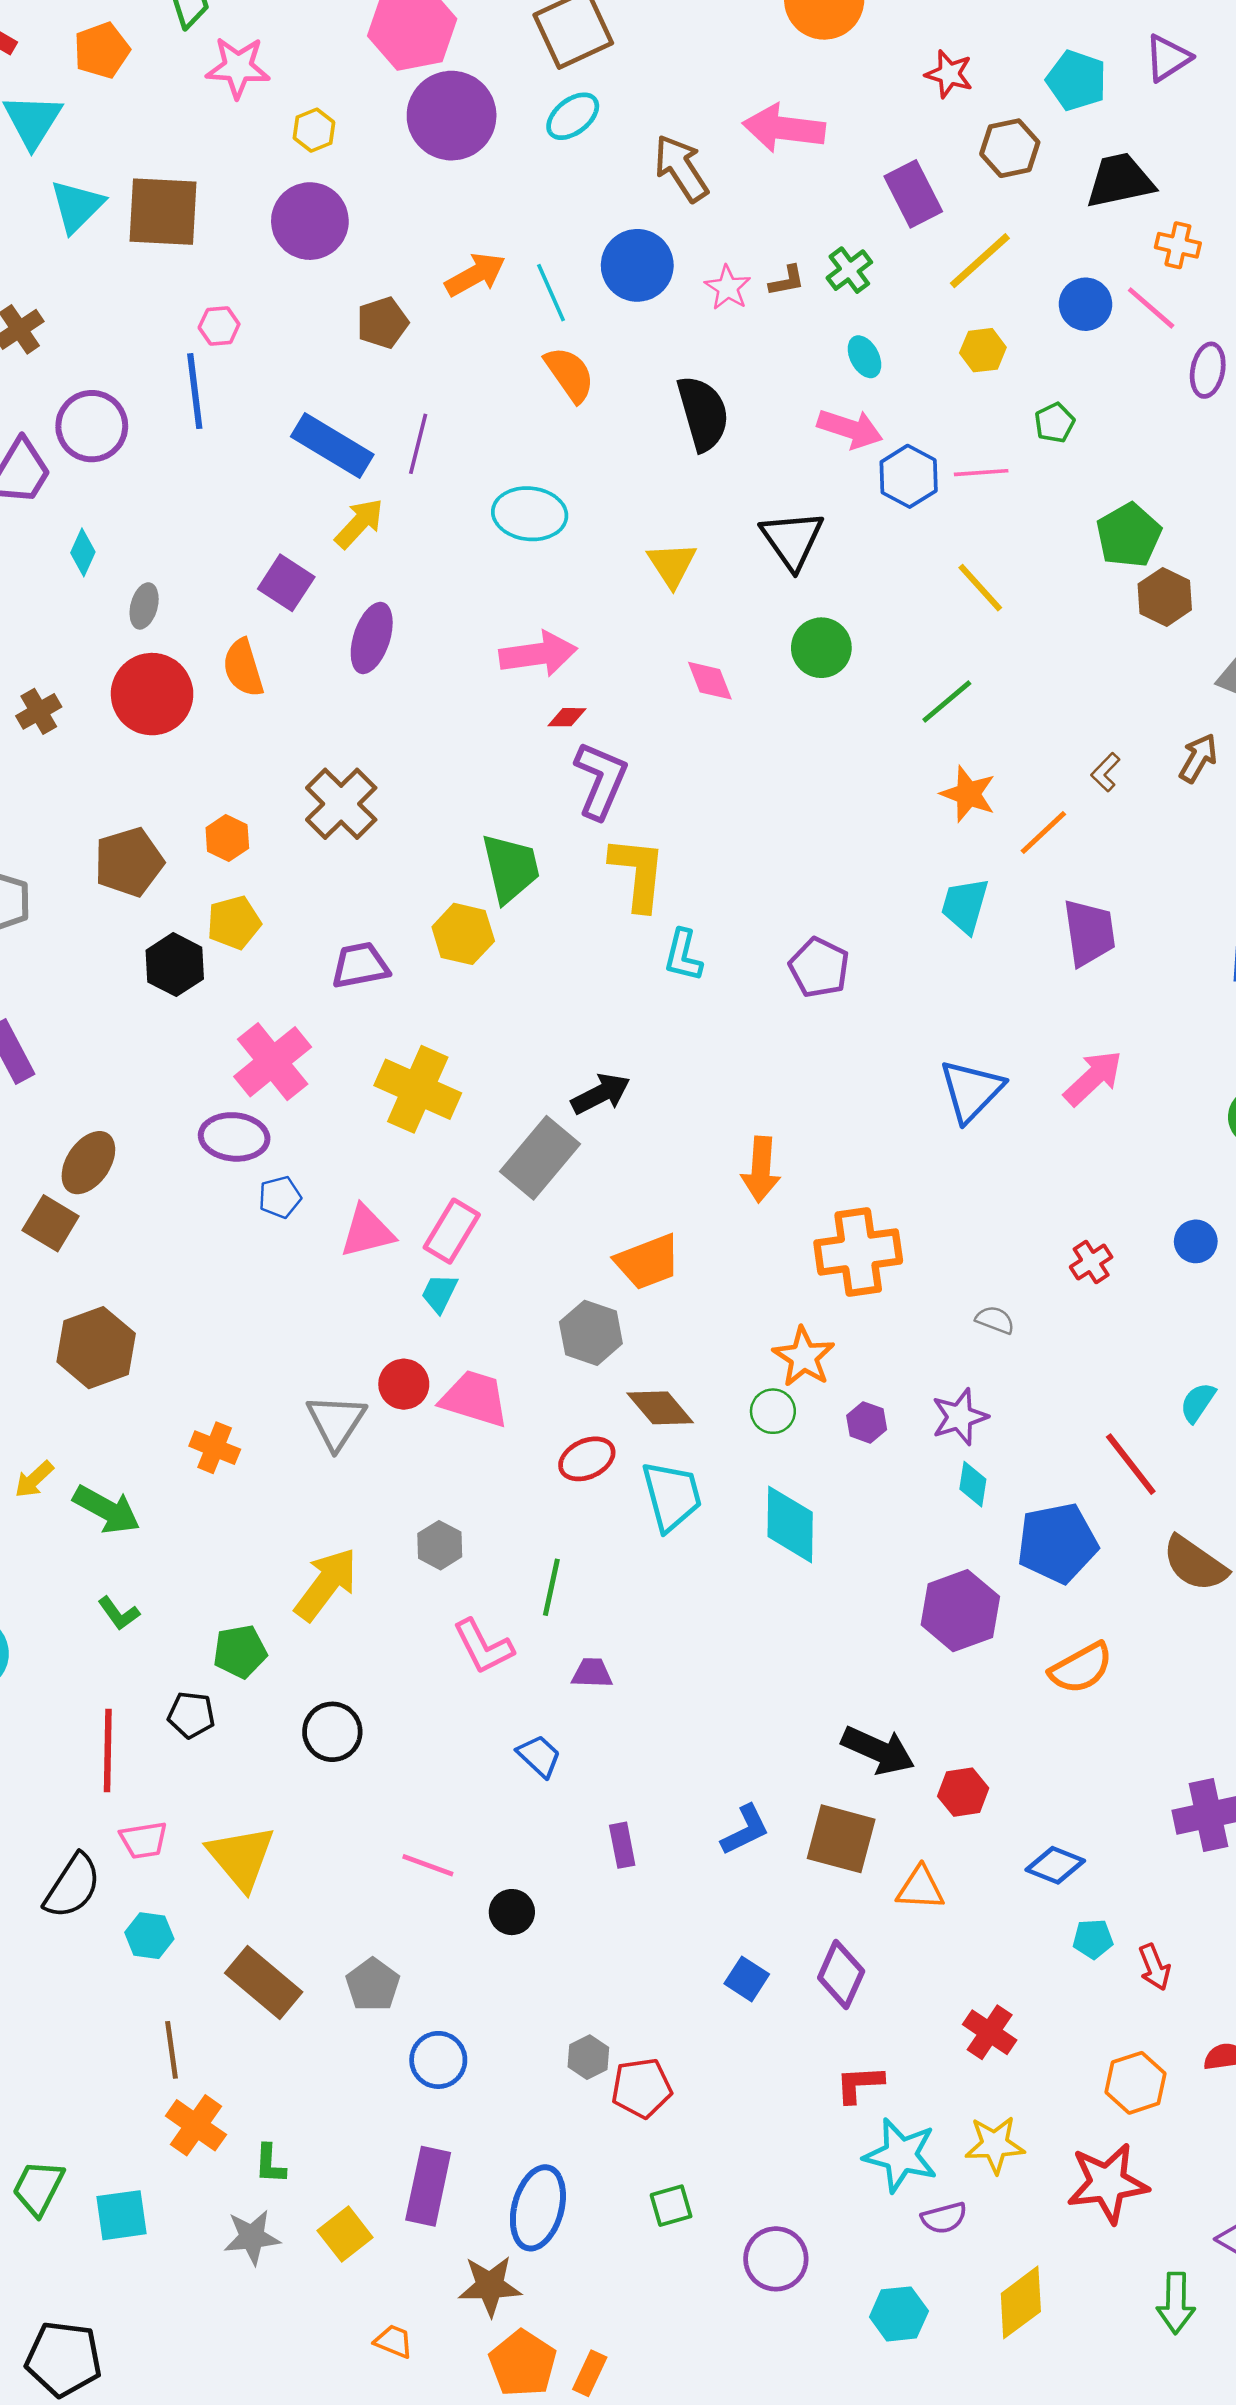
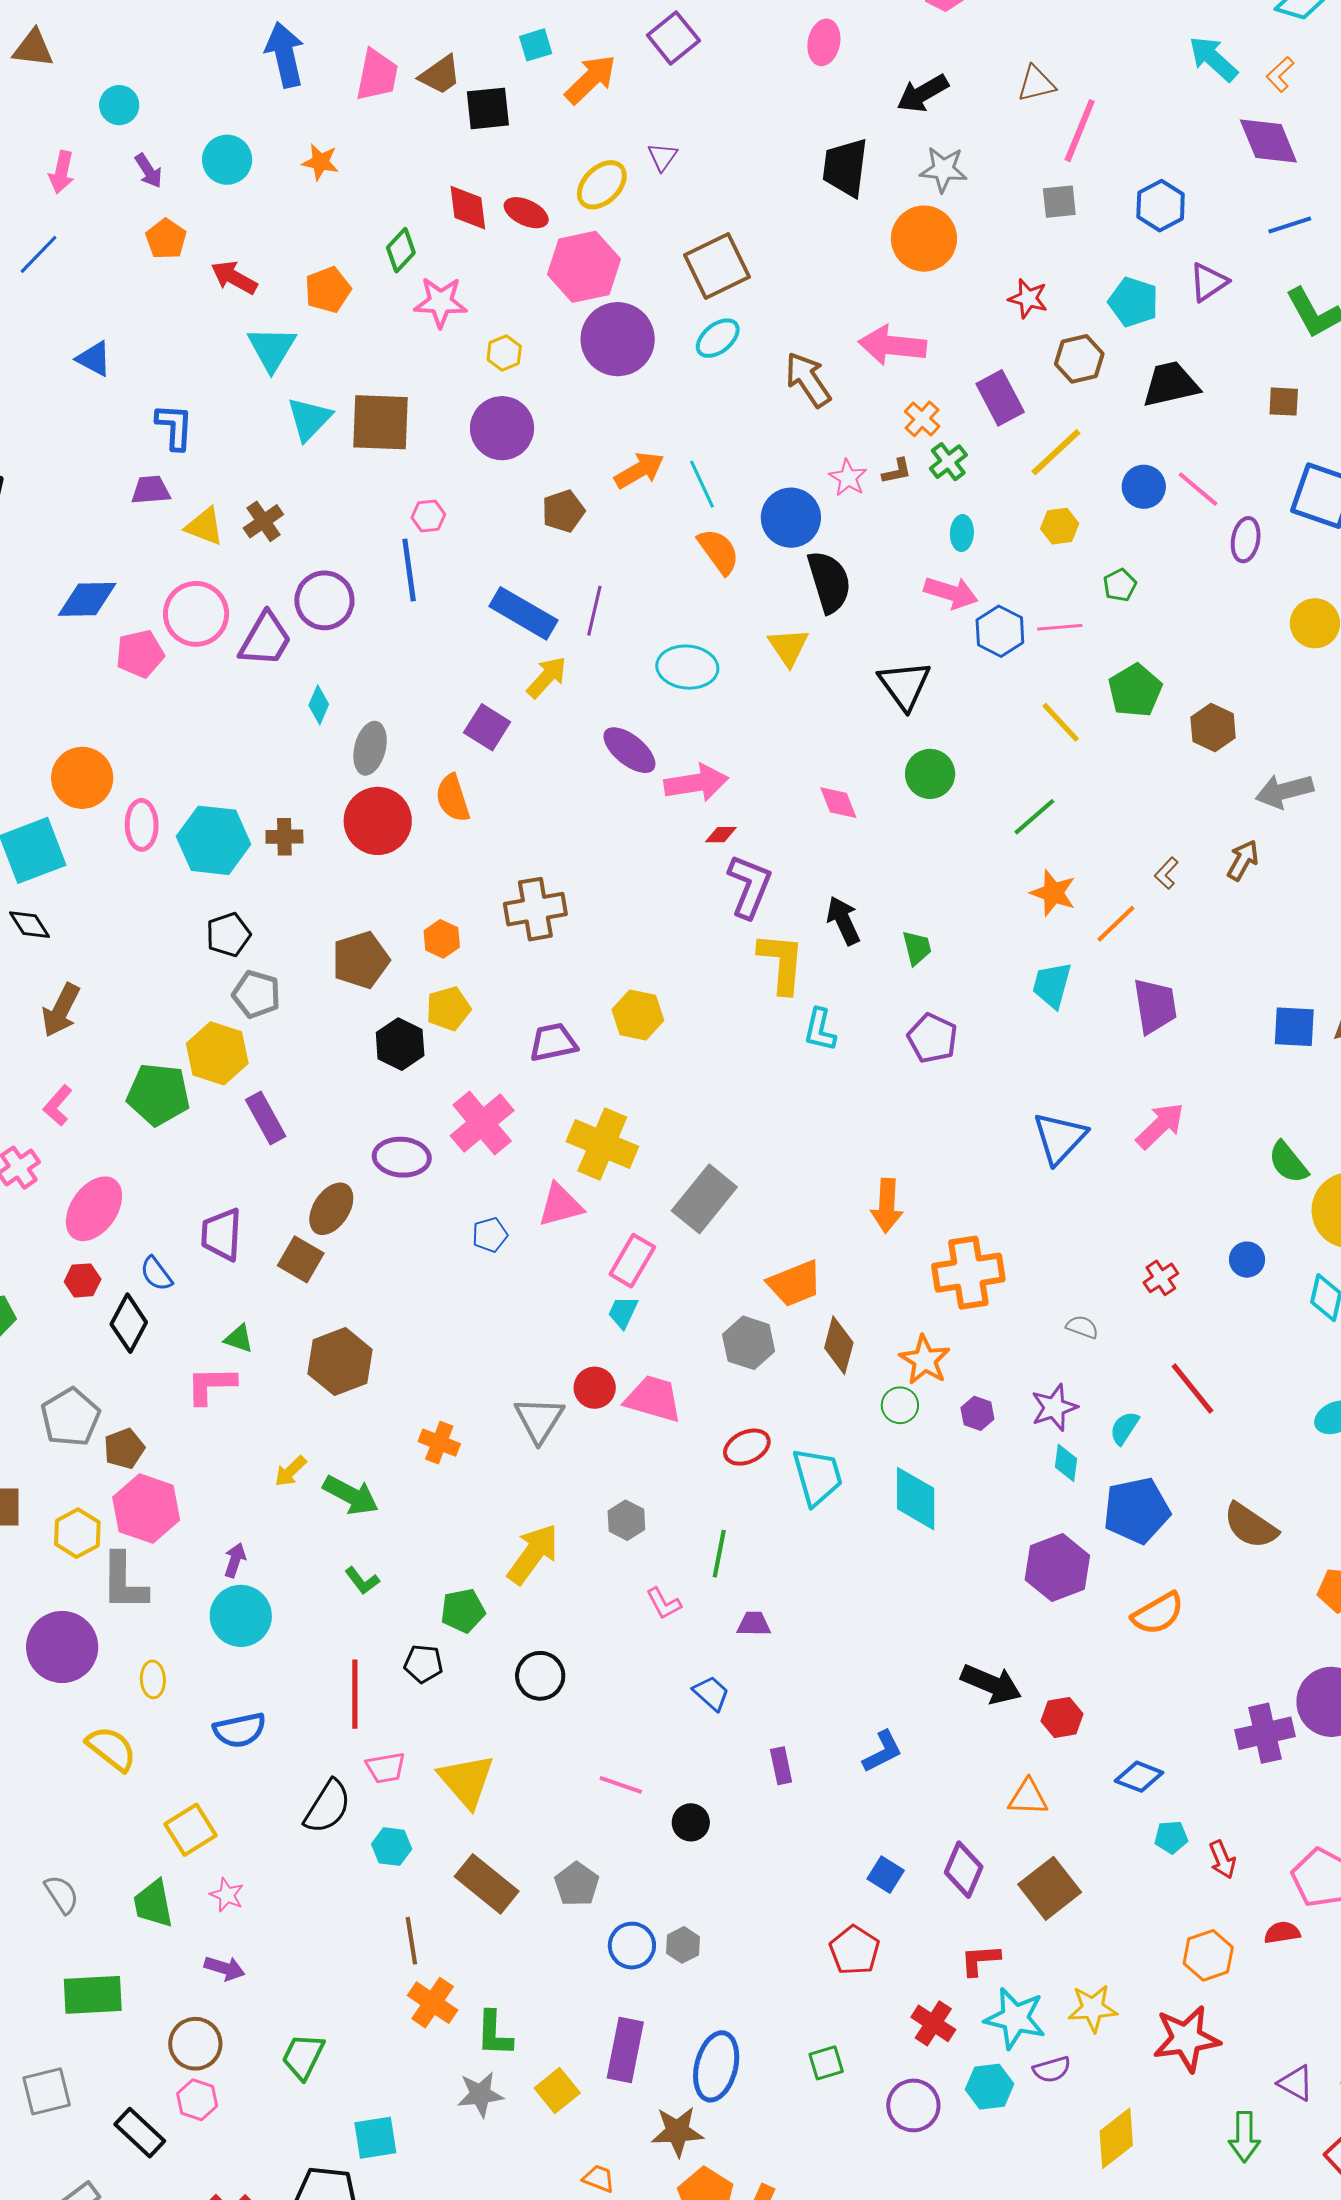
orange cross: (1178, 245) -> (922, 419), moved, turned 30
blue circle: (637, 265) -> (791, 518), moved
cyan ellipse: (864, 357) -> (962, 533), turned 32
green pentagon: (1129, 535) -> (1135, 690), moved
yellow triangle: (672, 565) -> (788, 647), moved
gray ellipse: (144, 606) -> (370, 748), size x1.4
purple ellipse: (372, 638) -> (629, 750), moved, turned -68
brown cross: (39, 711) -> (284, 837), turned 30
brown cross: (341, 804) -> (535, 909), turned 36
green trapezoid: (511, 868) -> (917, 948), moved, size x0.6
black arrow: (601, 1094) -> (843, 921), moved, turned -87
purple ellipse: (234, 1137) -> (402, 1157), moved
pink triangle: (367, 1232) -> (560, 1205), moved
cyan semicircle: (1198, 1402) -> (1124, 1428), moved
brown diamond: (660, 1408) -> (839, 1345), moved, turned 56
red line: (1131, 1464) -> (1192, 1388), moved
pink L-shape: (483, 1647) -> (664, 1603), size x0.7
brown square: (841, 1839) -> (1050, 1888), moved, turned 38
red cross: (990, 2032) -> (933, 2023), moved
gray hexagon: (588, 2057) -> (683, 1945), moved
red pentagon: (642, 2088) -> (854, 1950), moved, turned -30
green L-shape: (270, 2164) -> (494, 2034), size x1.4
cyan square: (122, 2215) -> (375, 2138), moved
cyan hexagon: (899, 2314) -> (990, 2087), moved

